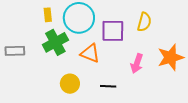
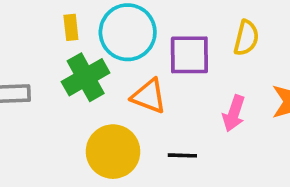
yellow circle: (70, 84) -> (113, 152), size x1.5

